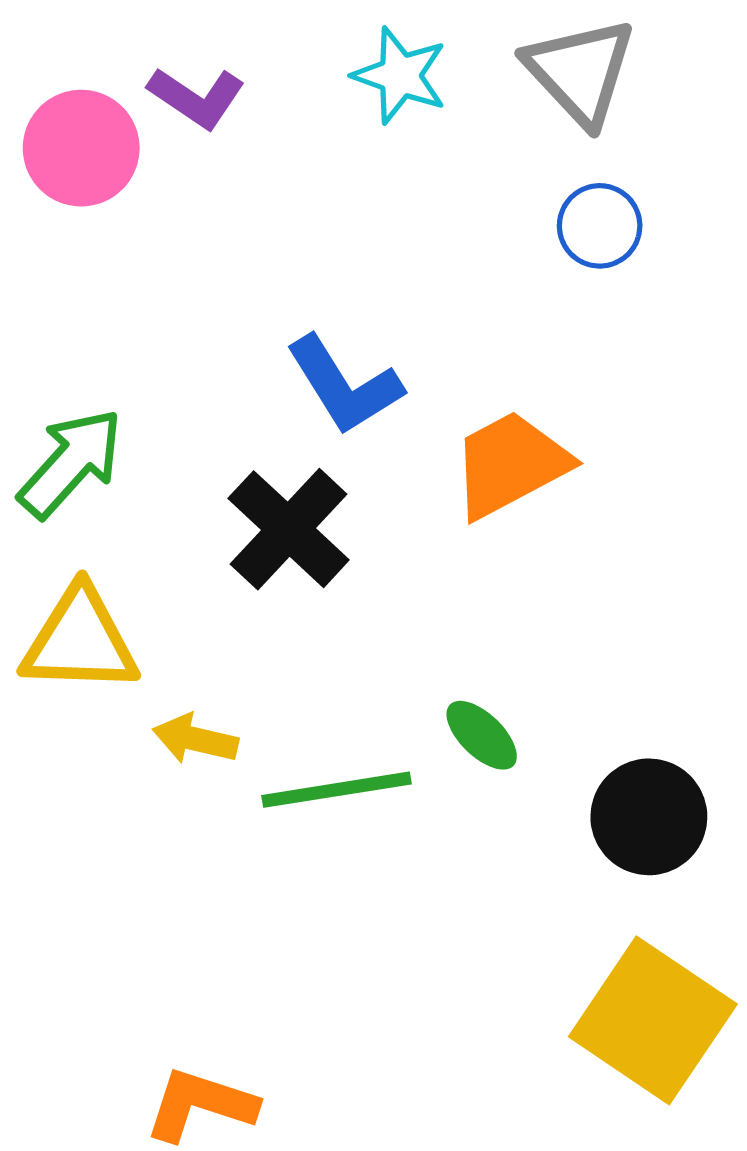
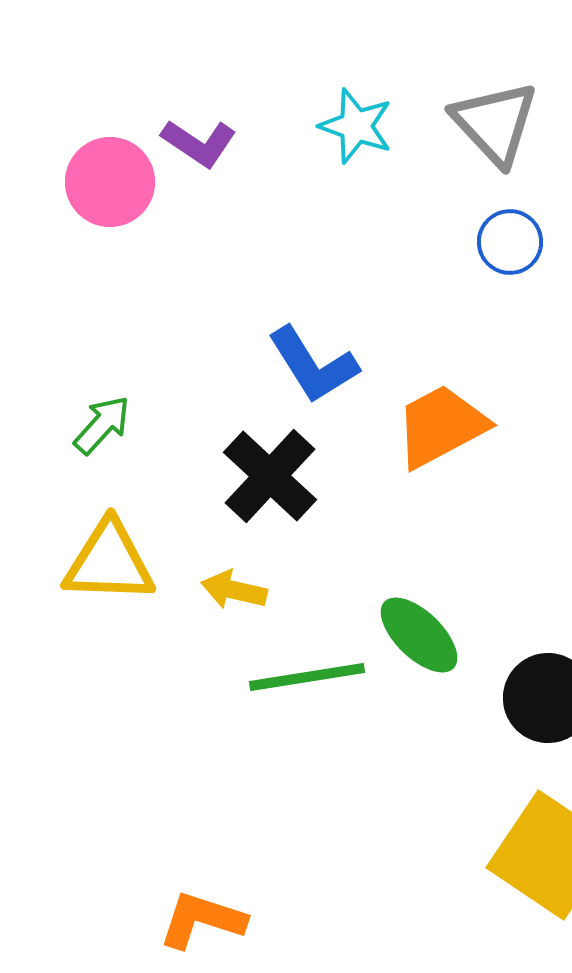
green arrow: (71, 463) -> (102, 425), size x0.7
green ellipse: (482, 735) -> (419, 635), size x1.4
yellow arrow: (195, 739) -> (234, 590), moved

